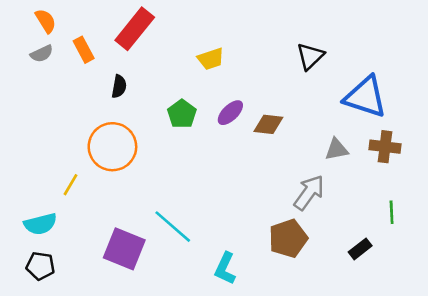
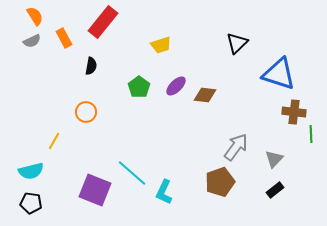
orange circle: (112, 147) -> (86, 112), size x0.6
gray triangle: (337, 149) -> (274, 159), moved, turned -36
green line: (392, 212) -> (311, 134), moved
cyan L-shape: (225, 269) -> (164, 192), moved

